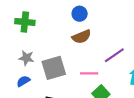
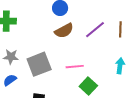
purple line: (114, 55) -> (95, 30), moved

